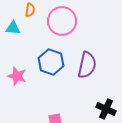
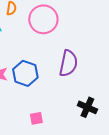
blue hexagon: (51, 62) -> (25, 73), moved

